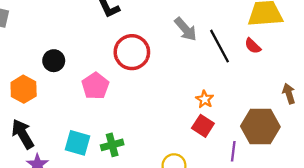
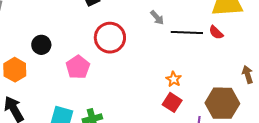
gray arrow: (186, 29) -> (157, 18), size x0.7
black line: (219, 46) -> (187, 33), turned -60

